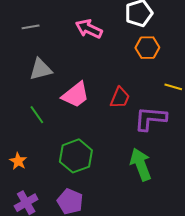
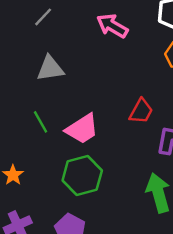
gray line: (31, 27) -> (43, 17), turned -42
pink trapezoid: (76, 95) -> (82, 129), moved

